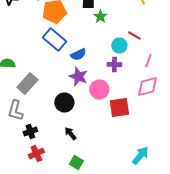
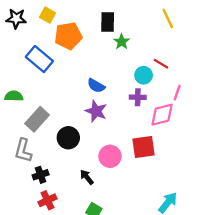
blue rectangle: (54, 40) -> (39, 59), moved
blue semicircle: (78, 54) -> (96, 86), turned 56
pink diamond: (147, 86) -> (162, 115), moved
pink circle: (99, 90) -> (110, 156), moved
black circle: (64, 102) -> (68, 138), moved

